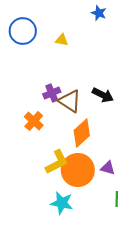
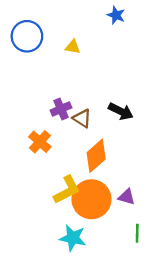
brown triangle: (70, 101) -> (82, 118), size x0.7

